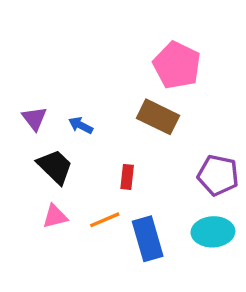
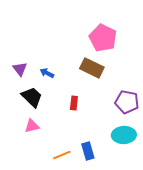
orange line: (105, 220) -> (62, 155), moved
blue rectangle: (148, 239) -> (88, 151), moved, size x0.7

